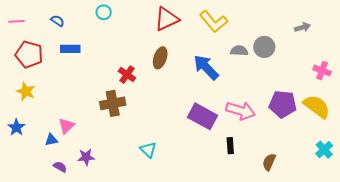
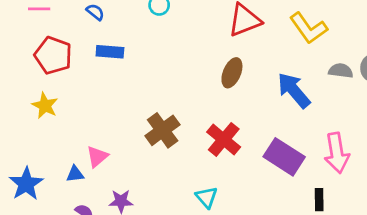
red cross: (127, 75) -> (224, 139), moved, size x1.4
brown cross: (113, 103) -> (163, 130), turned -30
pink arrow: (241, 111) -> (337, 153), turned 60
blue star: (16, 127) -> (26, 184), moved, size x1.4

